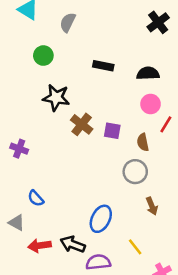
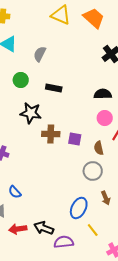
black rectangle: (103, 66) -> (54, 88), moved
brown cross: (82, 124) -> (51, 134), turned -36
blue ellipse: (101, 219) -> (79, 208), moved

